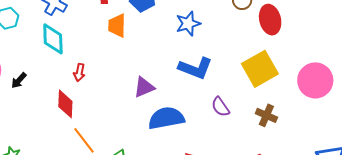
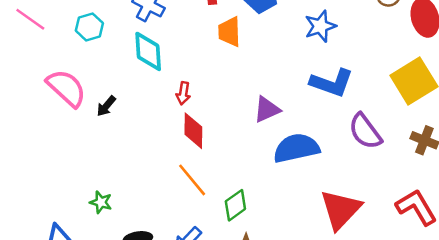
red diamond: (65, 104) -> (193, 131), moved
purple semicircle: (220, 107) -> (365, 131), size x1.4

